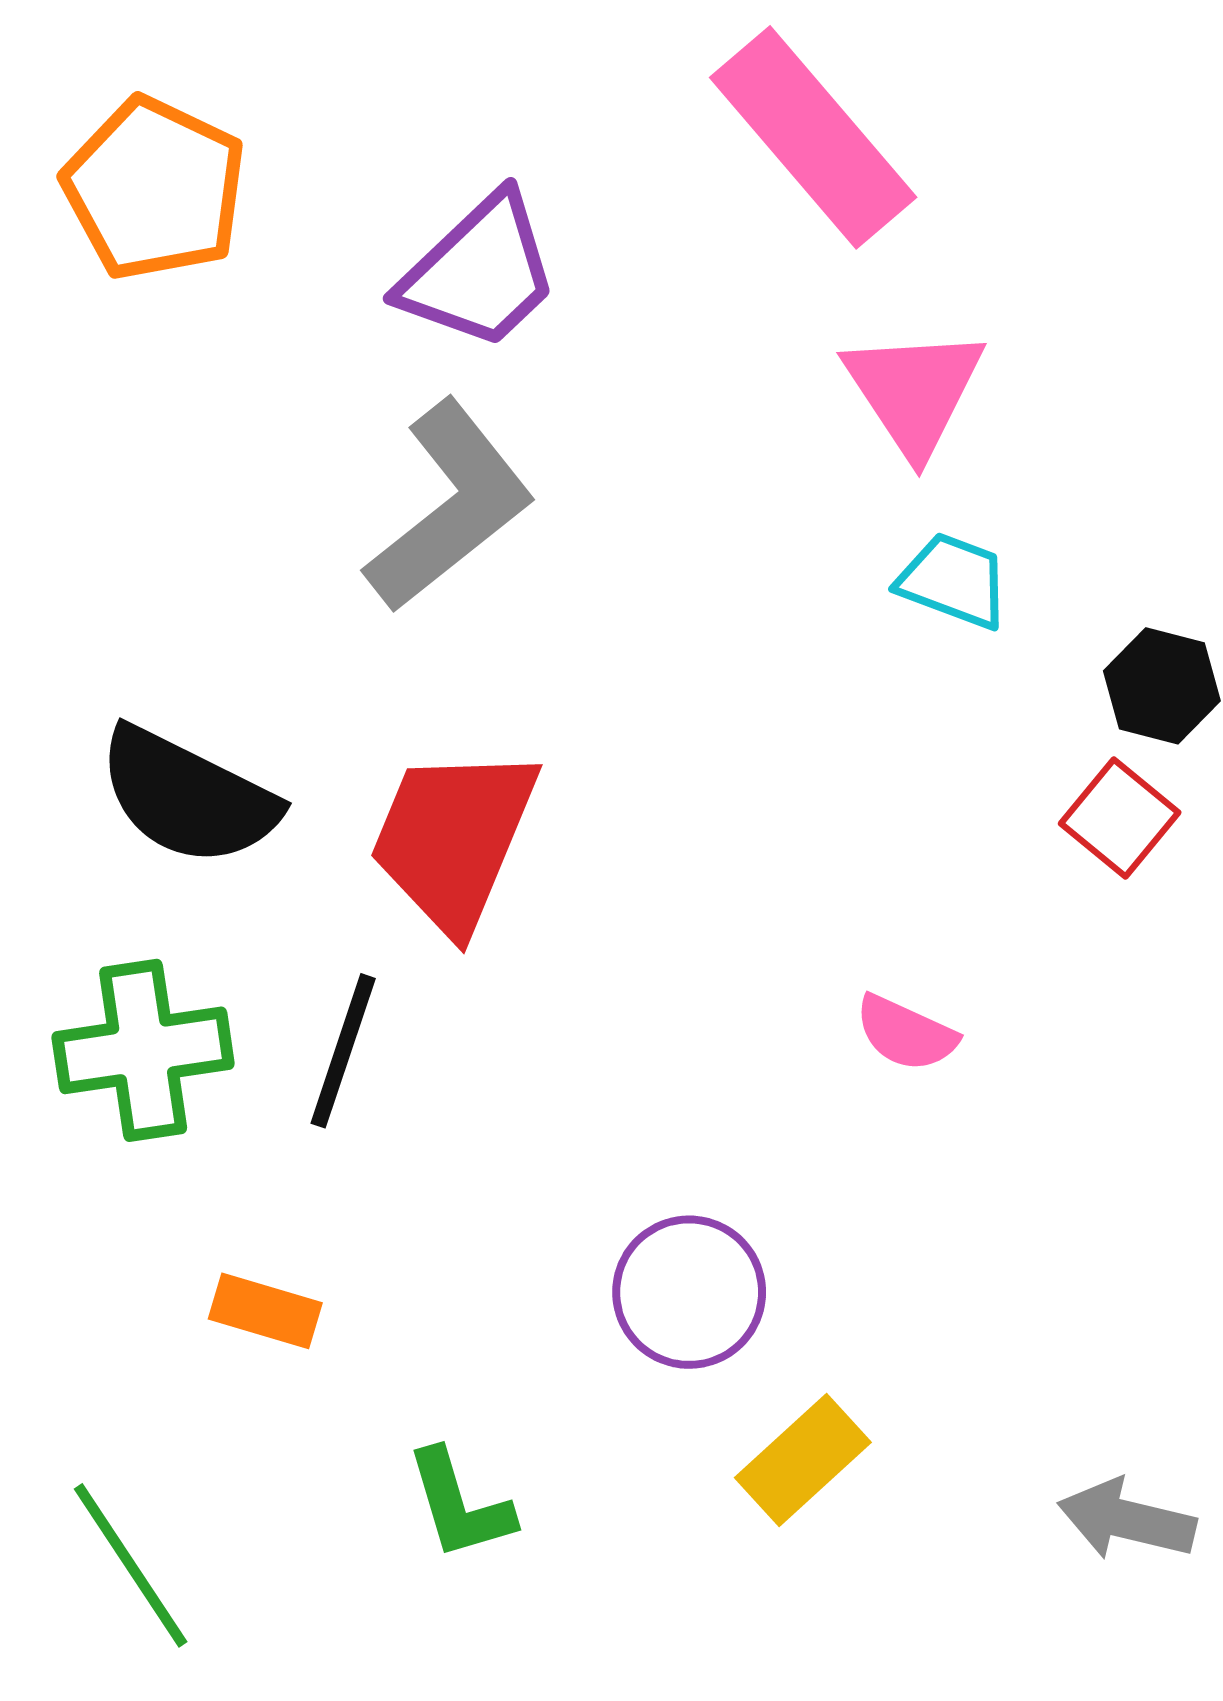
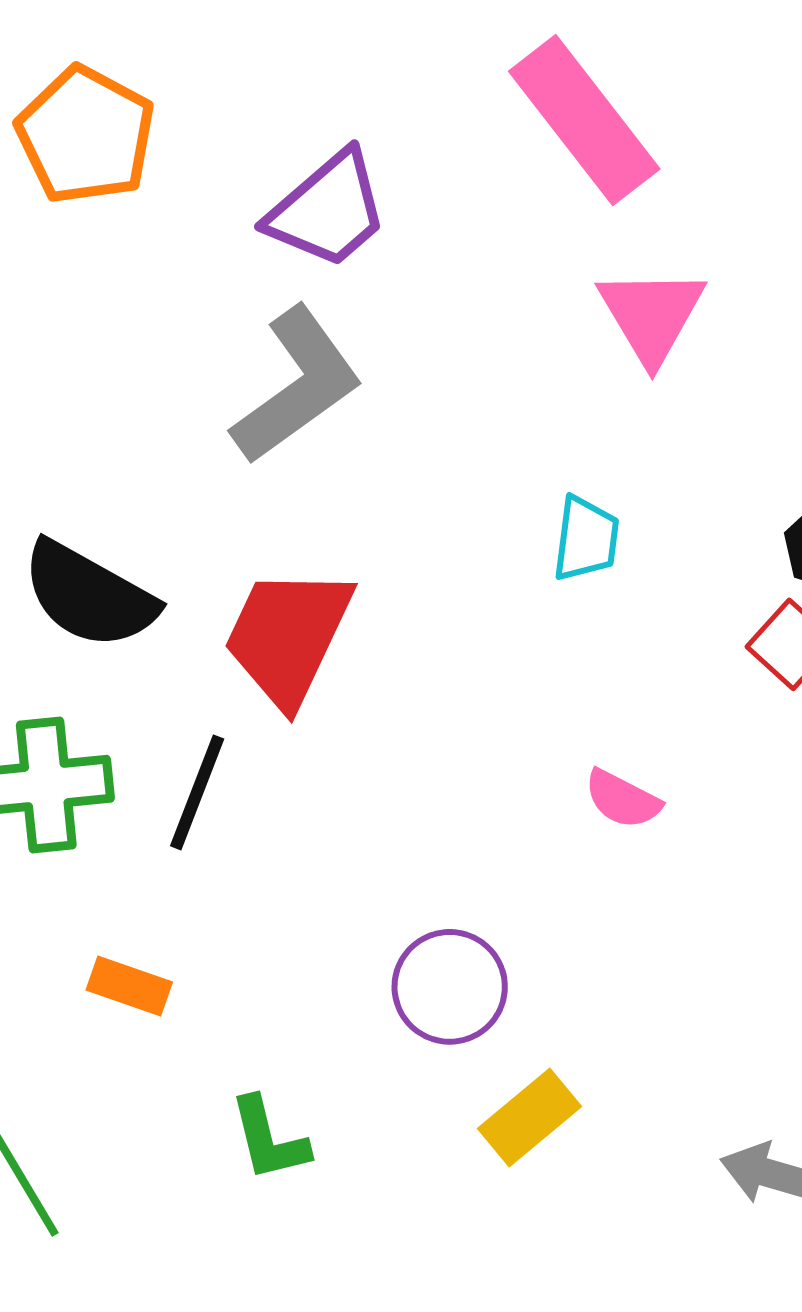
cyan trapezoid: (954, 581) -> (586, 539), moved, turned 74

